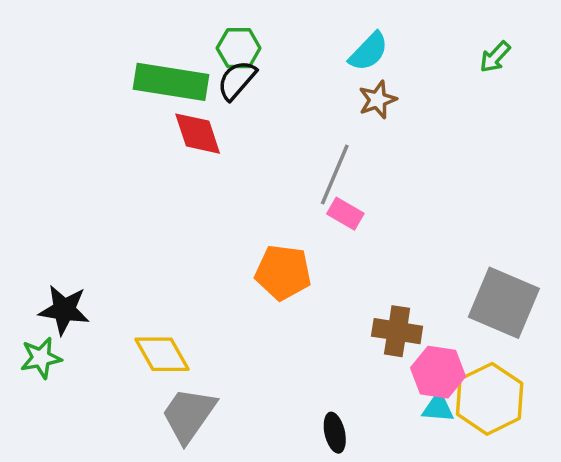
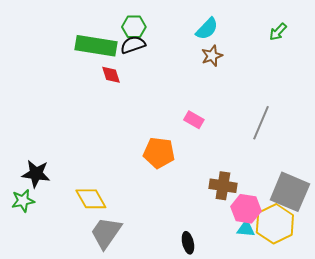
black semicircle: (237, 80) -> (133, 45), turned 30
red diamond: (198, 134) -> (111, 75), size x0.7
gray line: (335, 174) -> (261, 123), moved
gray square: (504, 303) -> (290, 192), moved

